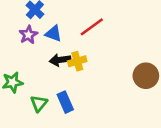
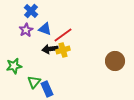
red line: (92, 27) -> (63, 35), moved
blue rectangle: (65, 102) -> (47, 89), moved

